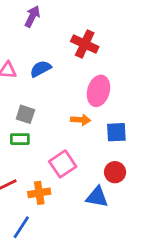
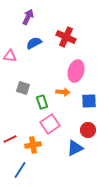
blue semicircle: (41, 69) -> (34, 43), moved
green rectangle: (20, 139) -> (42, 102), moved, turned 72
blue triangle: (97, 197) -> (75, 148), turned -36

